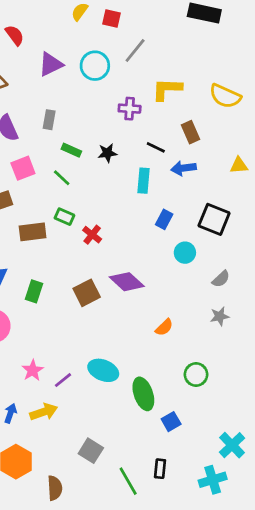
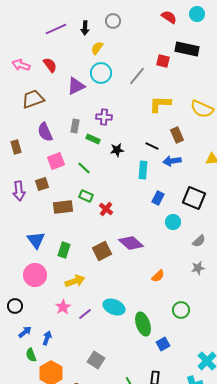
red square: (112, 19) -> (163, 61), moved
cyan circle: (95, 66) -> (101, 73), moved
purple cross: (130, 109) -> (104, 117), moved
green rectangle: (71, 150) -> (93, 139), moved
yellow arrow: (44, 412) -> (75, 281), moved
gray square: (91, 451) -> (96, 360), moved

